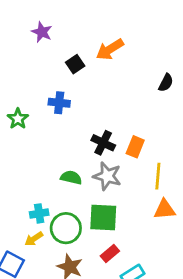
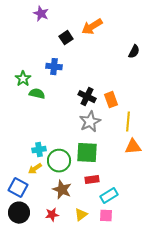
orange rectangle: (135, 147) -> (111, 100), turned -42
gray star: (107, 176) -> (90, 122), turned 30
green semicircle: (71, 177) -> (37, 94), moved
red rectangle: (110, 253) -> (92, 180), turned 32

